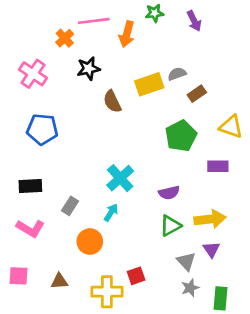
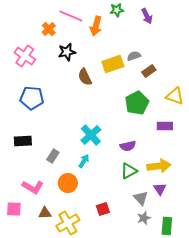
pink line: (94, 21) -> (71, 16), turned 30
pink L-shape: (30, 228) -> (33, 187), moved
yellow cross: (107, 292) -> (68, 223), moved, turned -30

